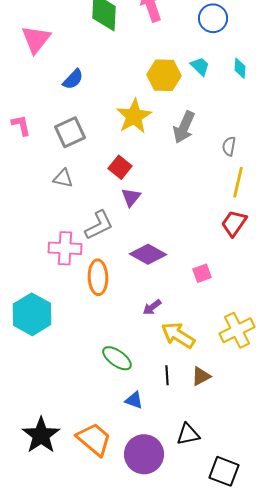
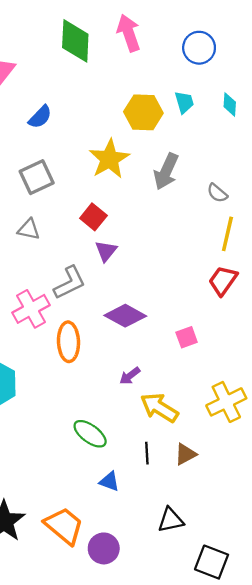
cyan trapezoid: (200, 66) -> (184, 102), turned 30
gray semicircle: (229, 146) -> (217, 193), turned -60
pink cross: (65, 248) -> (31, 309), turned -32
purple circle: (144, 454) -> (104, 548), moved, size x0.7

